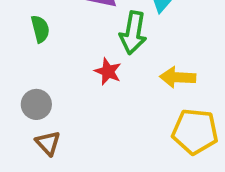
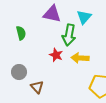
yellow arrow: (178, 77) -> (80, 58), moved
brown triangle: (48, 143) -> (37, 87), moved

